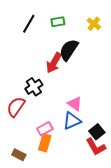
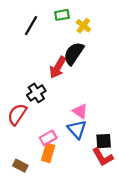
green rectangle: (58, 22) -> (62, 15), moved
yellow cross: (94, 24) -> (83, 26), moved
blue triangle: (72, 121) -> (77, 129), turned -48
black square: (97, 132) -> (104, 141), turned 35

